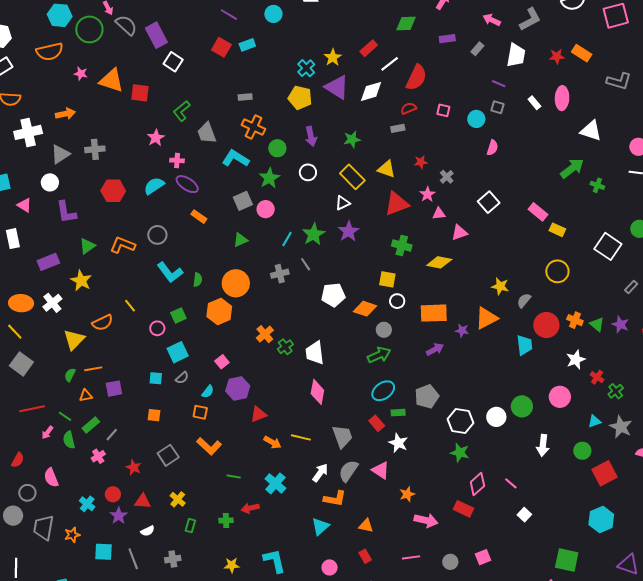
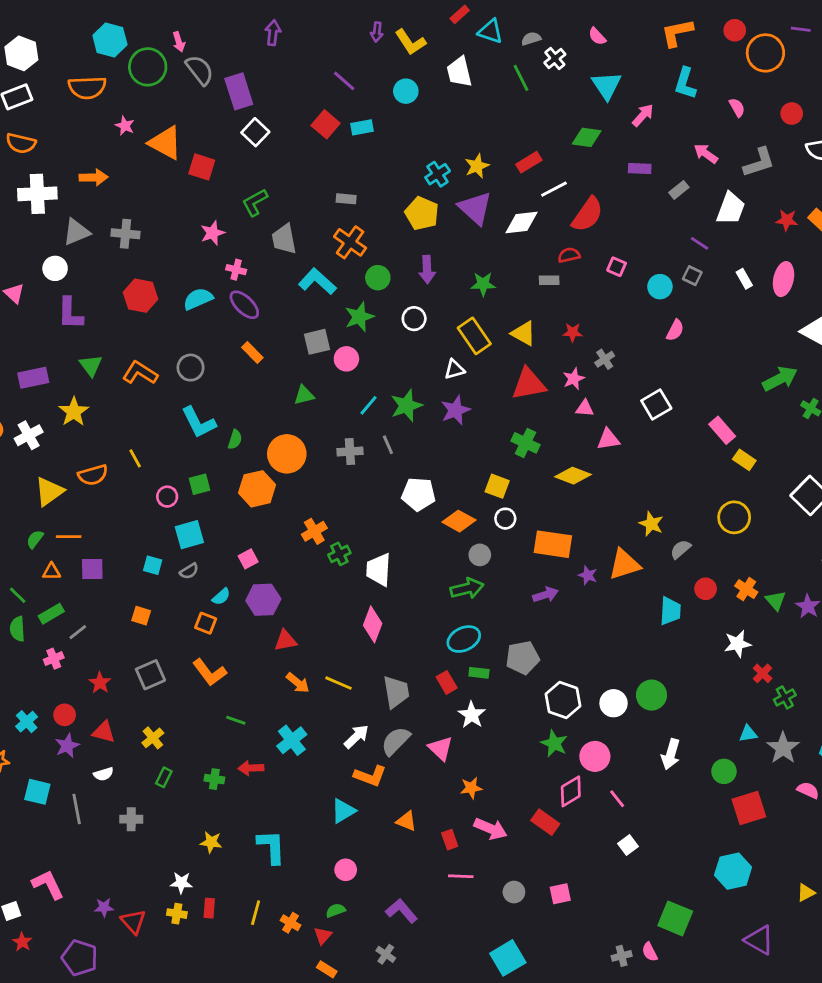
green triangle: (87, 246) -> (91, 365), turned -42
red circle: (546, 325) -> (706, 589), size x0.6
pink circle: (560, 397) -> (595, 756), moved
red rectangle: (365, 556) -> (450, 840), moved

